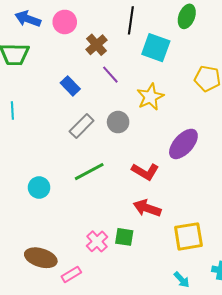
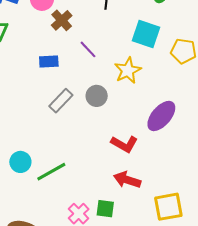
brown cross: (97, 45) -> (62, 20), moved
cyan square: (156, 48) -> (146, 34), moved
blue rectangle: (70, 86) -> (49, 61), turned -48
green line: (89, 172) -> (51, 172), moved

